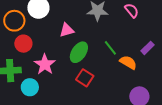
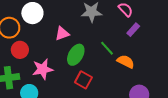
purple rectangle: (148, 48) -> (133, 30), moved
pink star: (45, 64) -> (43, 69), turned 30

